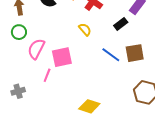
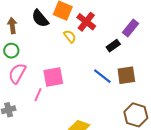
yellow semicircle: (85, 29) -> (70, 36), moved
pink semicircle: (36, 49) -> (17, 73), moved

